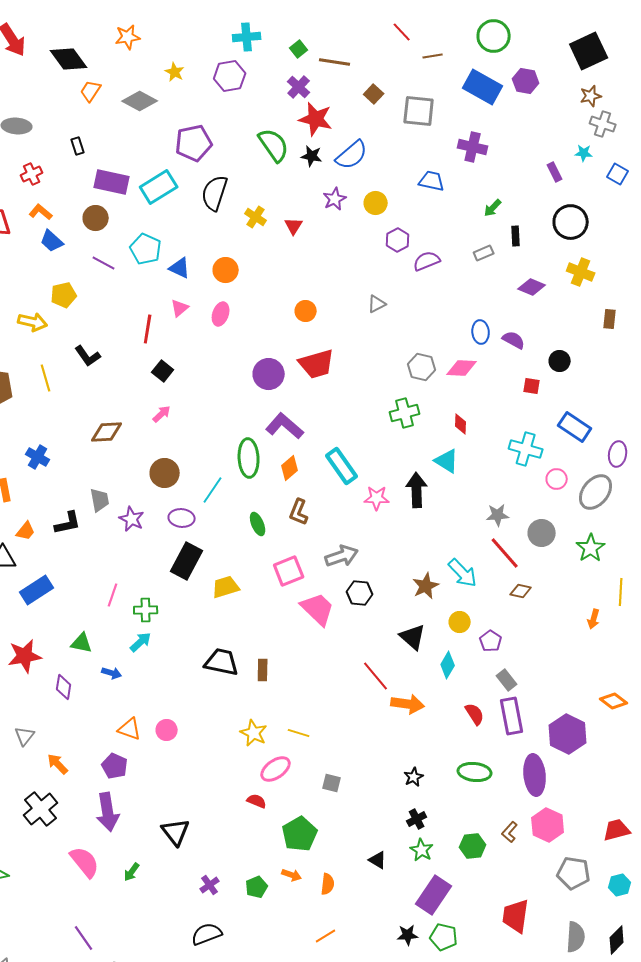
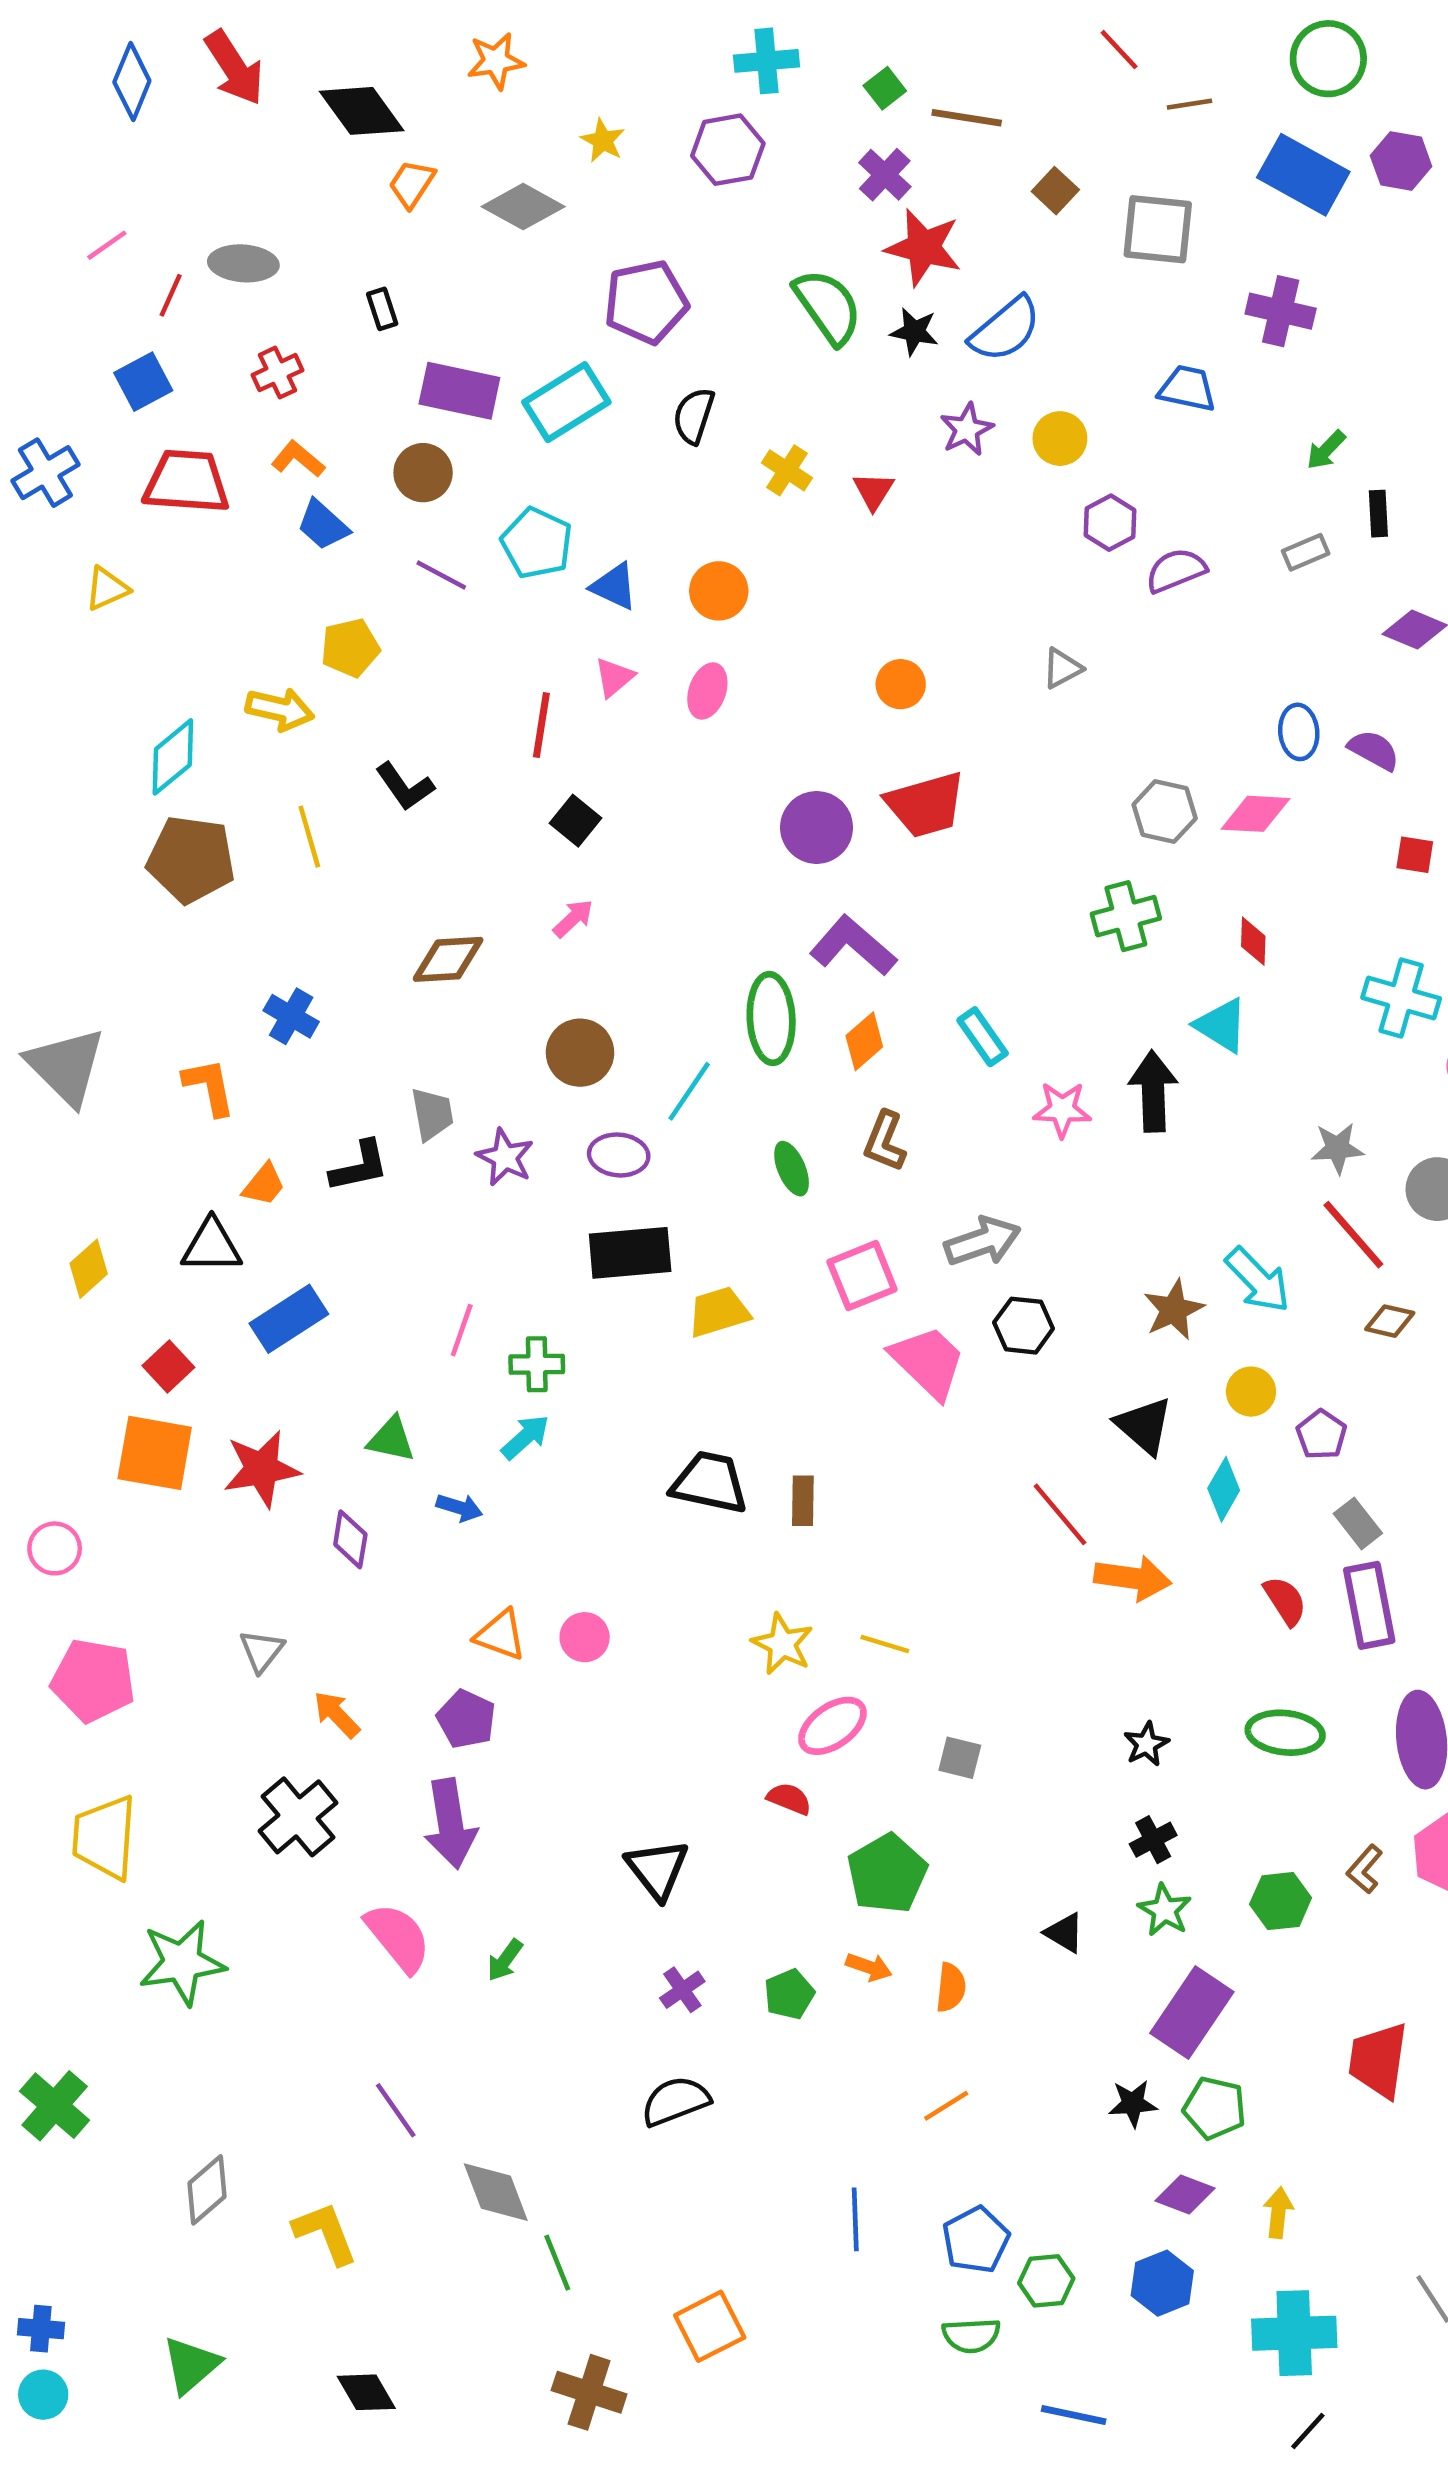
black semicircle: (215, 193) -> (694, 416), size x0.7
cyan rectangle: (342, 466) -> (983, 1037), size x0.7
black rectangle: (187, 561) -> (630, 1253), turned 57
black triangle: (176, 832) -> (657, 1869), moved

